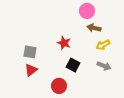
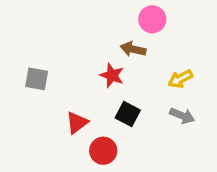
brown arrow: (94, 28) -> (133, 49), moved
gray square: (30, 52) -> (37, 79), moved
red triangle: (31, 70) -> (77, 123), moved

